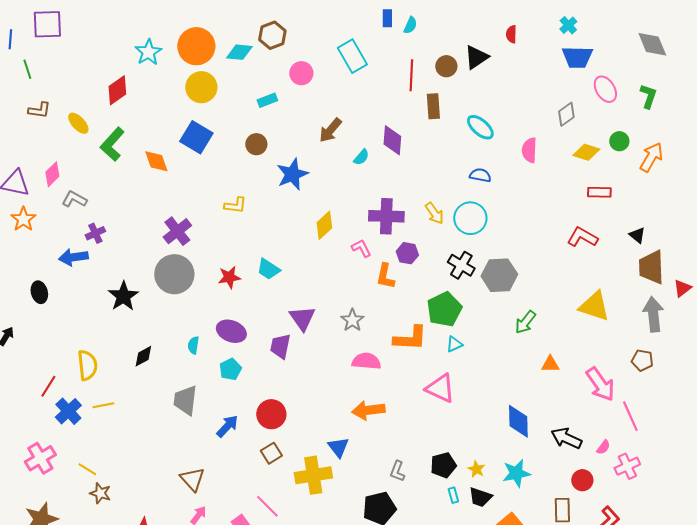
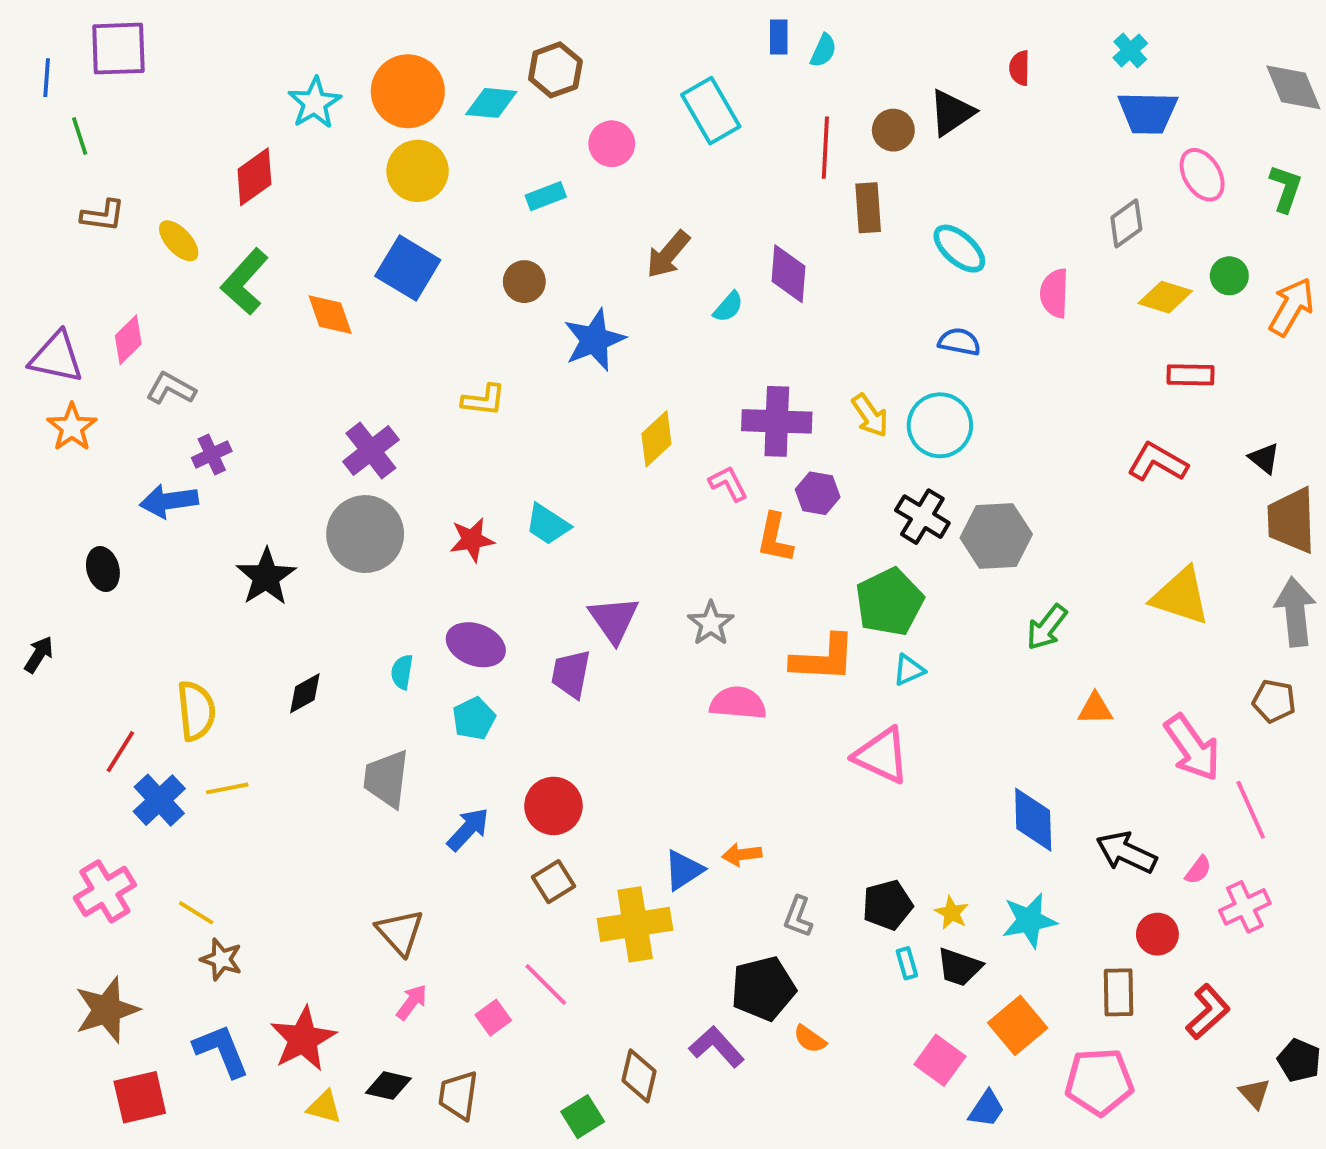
orange arrow: (368, 410) -> (742, 854), moved, size x0.6
blue triangle: (338, 447) -> (684, 870), turned 35

